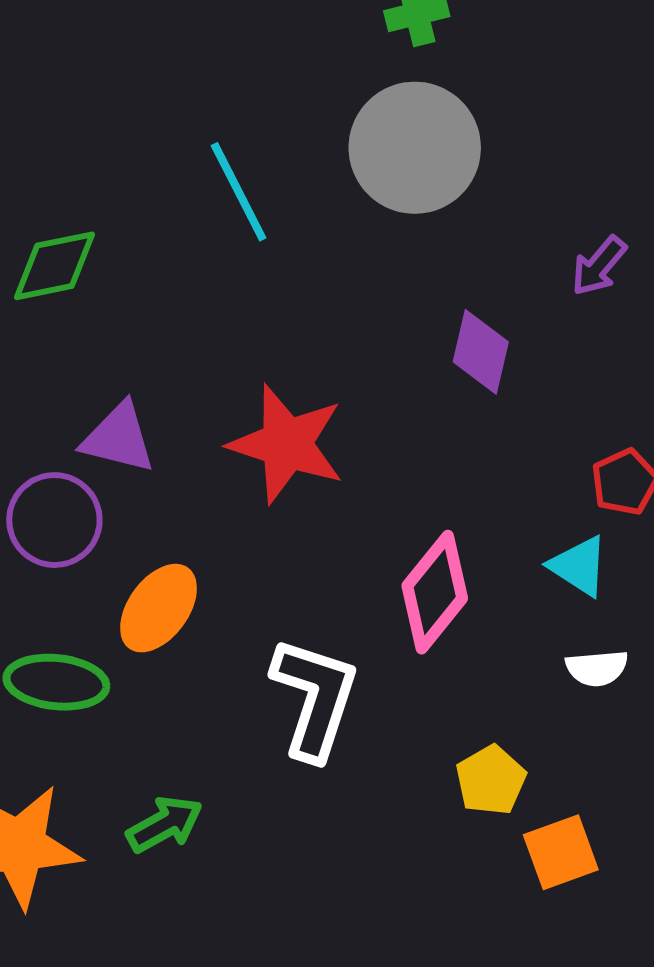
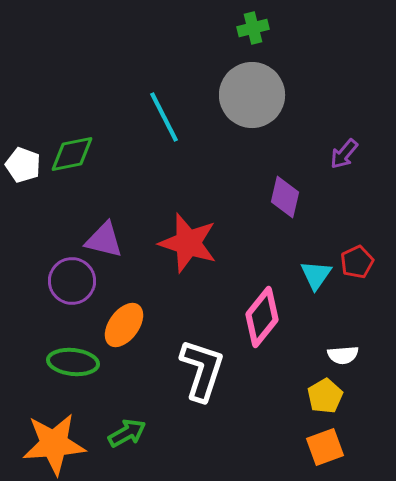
cyan triangle: (579, 566) -> (316, 275), moved, turned 32
yellow pentagon: (491, 780) -> (325, 396), moved

